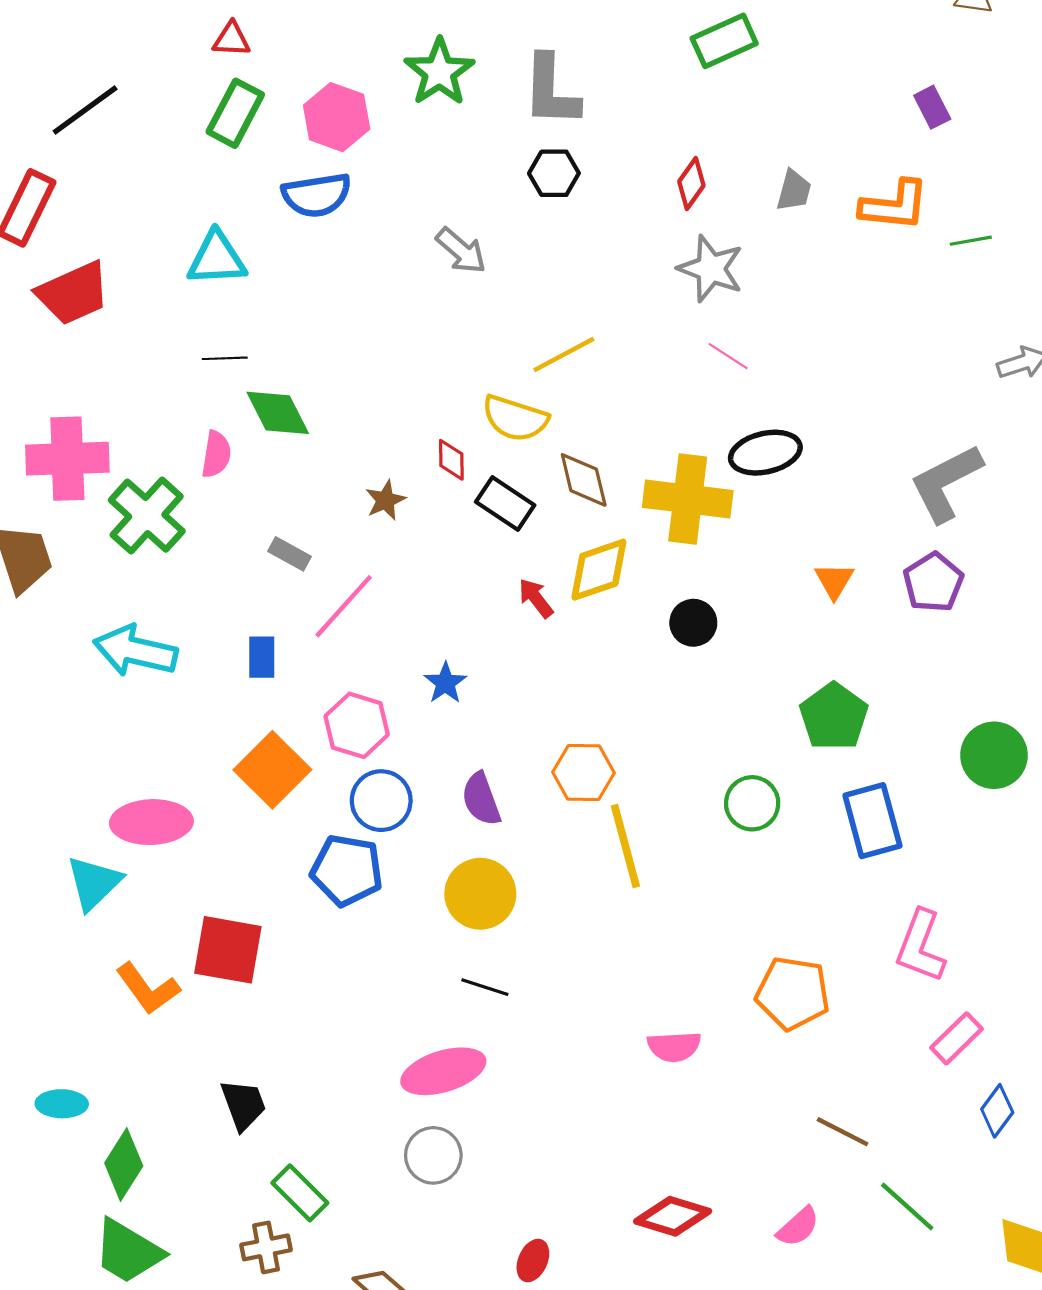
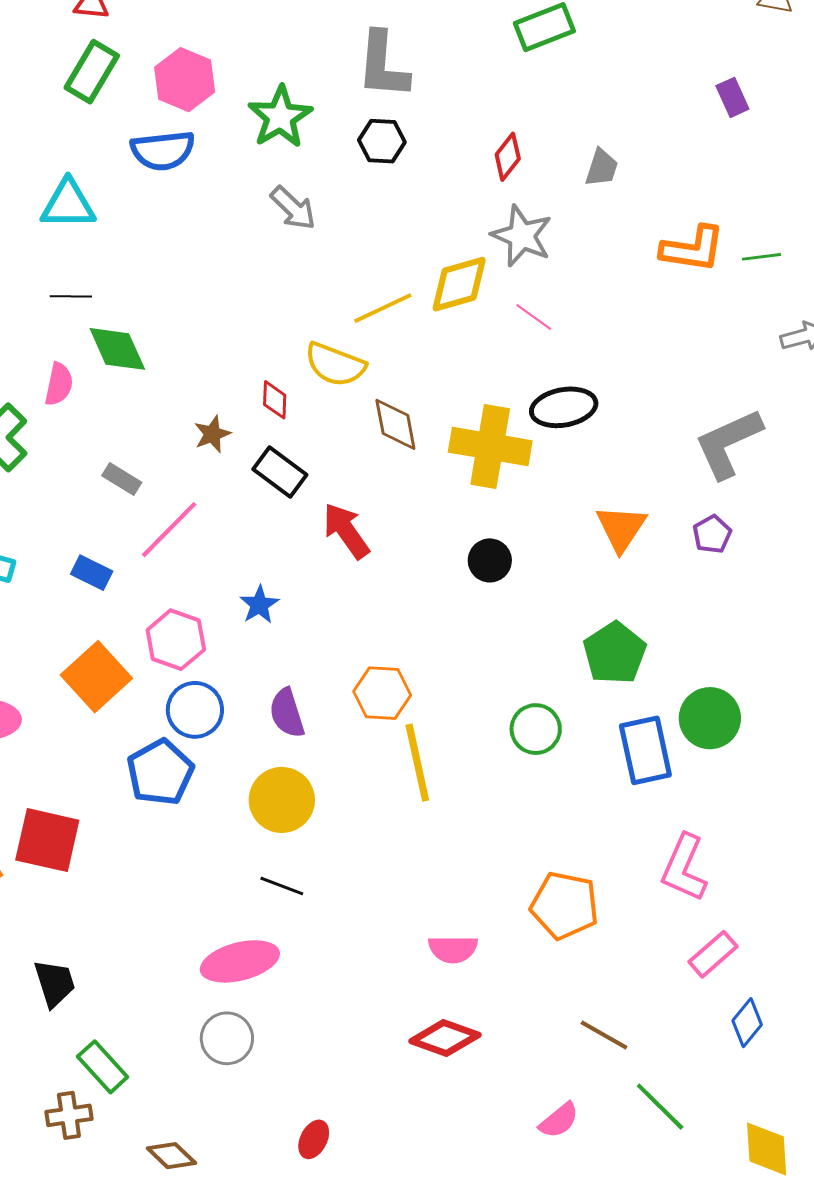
green star: (439, 72) -> (280, 117), moved
orange L-shape: (894, 205) -> (693, 249), moved
green line: (971, 241) -> (762, 257), moved
black rectangle: (505, 503) -> (280, 472), moved
yellow diamond: (599, 570) -> (459, 284), moved
orange triangle: (834, 581) -> (621, 528), size x1.4
purple pentagon: (933, 582) -> (712, 534), size x0.7
red arrow: (536, 598) -> (346, 531), size x1.5
blue rectangle: (262, 657) -> (92, 573), turned -66
green circle: (994, 755) -> (710, 718), moved
blue pentagon: (347, 870) -> (160, 772), turned 30
red diamond: (673, 1216) -> (445, 1038), moved

